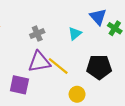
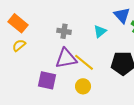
gray cross: (37, 34) -> (64, 31), turned 32
yellow circle: (77, 94) -> (83, 86), moved

